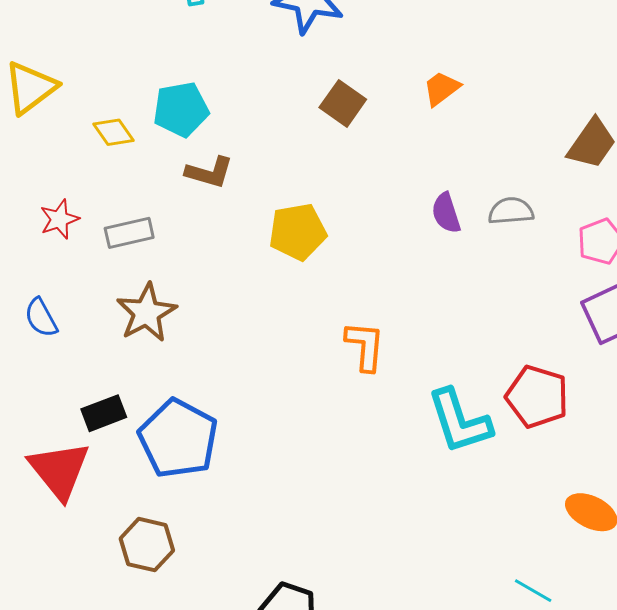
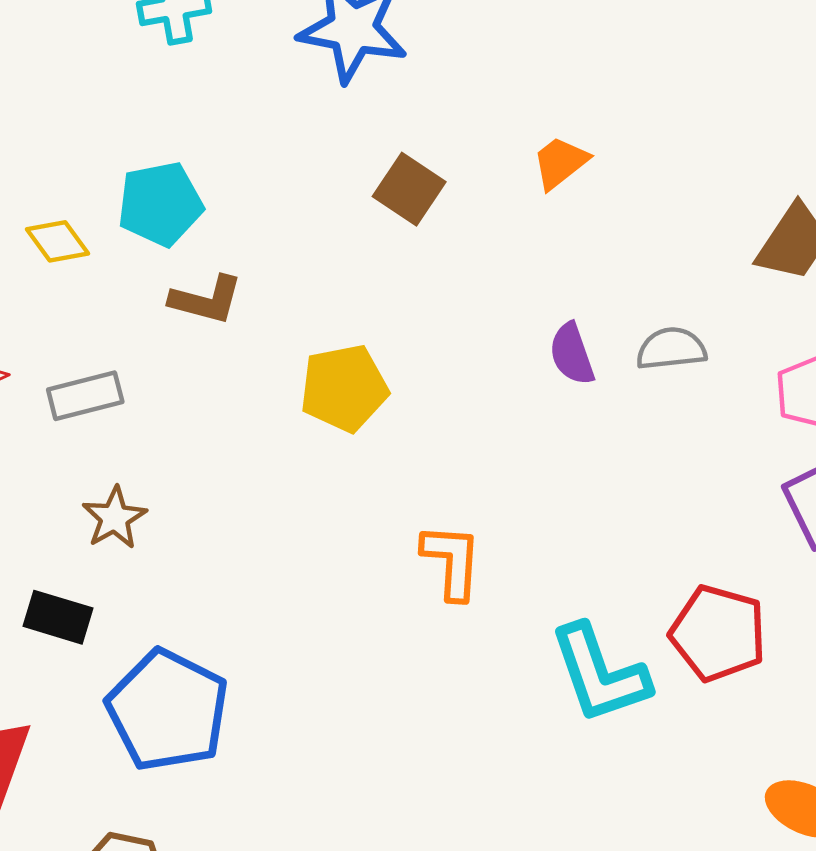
brown star: (146, 313) -> (114, 518), size x0.7
black rectangle: (104, 413) -> (58, 617), moved, turned 39

